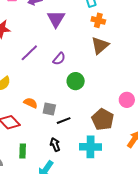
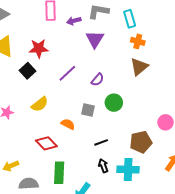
gray square: (49, 109) -> (88, 110), moved
brown pentagon: (103, 119) -> (141, 142), turned 30
black arrow: (55, 145) -> (103, 166), moved
green rectangle: (23, 151) -> (59, 173), size x1.5

